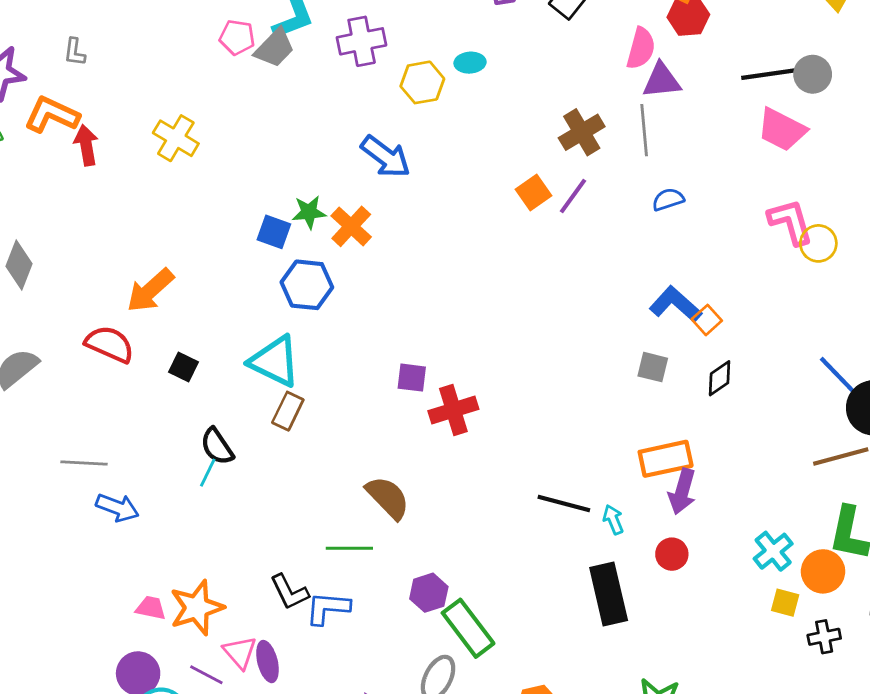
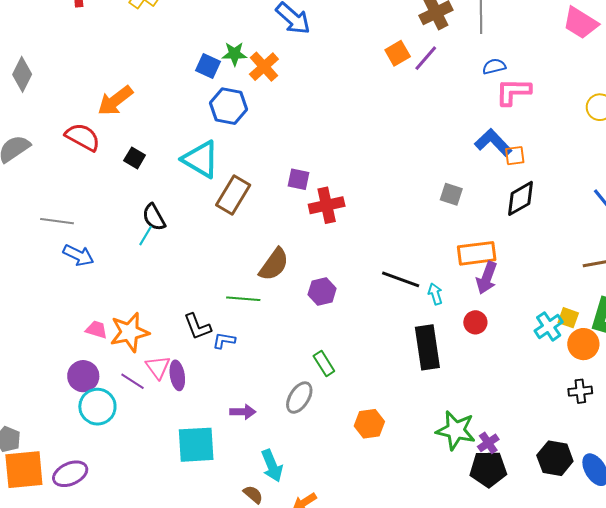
pink L-shape: (791, 222) -> (513, 92), moved, turned -78
orange square: (707, 320) -> (515, 156), turned 30
gray square: (653, 367) -> (451, 194), moved
black diamond: (720, 378) -> (520, 198), size x1.4
brown rectangle: (288, 411) -> (233, 195), moved, size x1.4
brown semicircle: (388, 498) -> (274, 264), turned 75
purple hexagon: (429, 593) -> (322, 292), moved
yellow square: (785, 603) -> (568, 318), moved
blue L-shape: (328, 608) -> (224, 340), size x0.7
green rectangle: (468, 628) -> (324, 363), size x0.6

